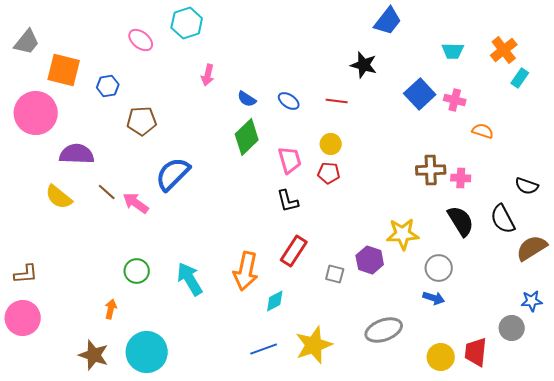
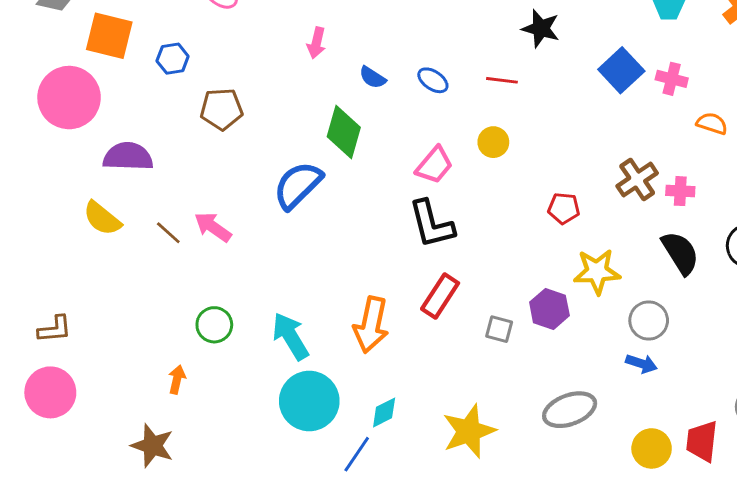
green diamond: (247, 137) -> (344, 132), moved, turned -30
pink trapezoid: (290, 160) -> (434, 165), turned 56
brown cross: (431, 170) -> (637, 180), turned -32
red pentagon: (329, 173) -> (564, 208), moved
blue semicircle: (173, 174) -> (298, 185), moved
brown line: (107, 192) -> (168, 233), moved
black L-shape: (288, 201) -> (431, 224), size x1.5
cyan diamond: (275, 301) -> (384, 413), moved
blue line: (264, 349) -> (357, 454), moved, turned -36
cyan circle: (147, 352) -> (309, 401), moved

